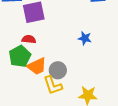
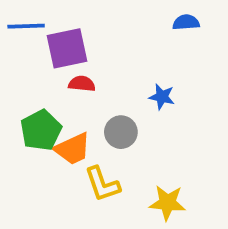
red semicircle: (29, 39) -> (82, 84), moved
gray circle: (58, 70) -> (121, 132), moved

